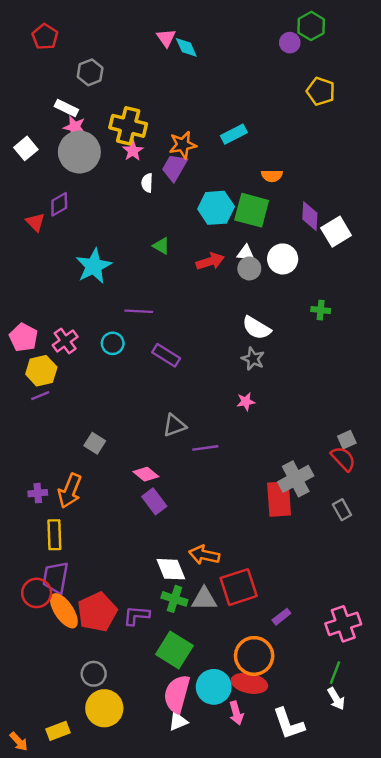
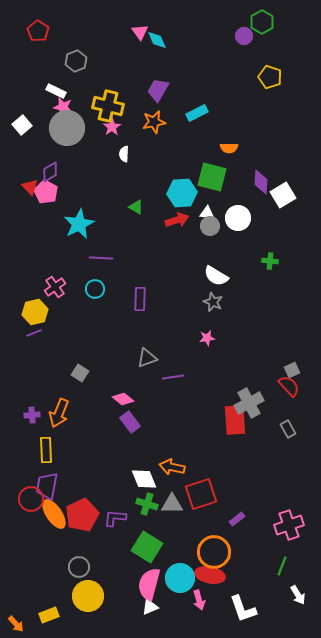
purple trapezoid: (174, 167) -> (158, 90), moved
cyan hexagon: (216, 208) -> (182, 193), moved
purple line: (139, 311) -> (101, 258), moved
pink pentagon: (24, 337) -> (46, 192), moved
purple rectangle: (166, 355) -> (140, 299), turned 60
white arrow: (336, 699) -> (298, 595), moved

